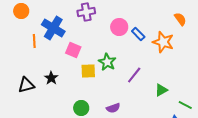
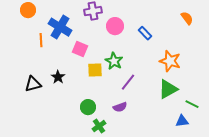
pink circle: (119, 27) -> (115, 26), moved
orange star: (163, 42) -> (170, 61), moved
purple line: (134, 75) -> (128, 82), moved
green triangle: (161, 90) -> (168, 89), size x1.5

